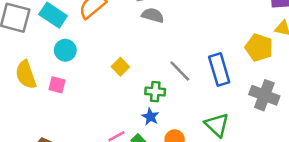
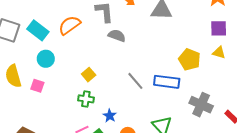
yellow pentagon: (259, 48) -> (190, 59), moved
blue rectangle: (219, 69) -> (167, 82), turned -70
green cross: (155, 92) -> (86, 99), moved

